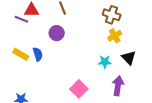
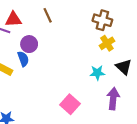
purple circle: (57, 33) -> (29, 44), moved
blue semicircle: (38, 54) -> (23, 59), moved

